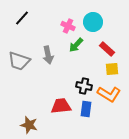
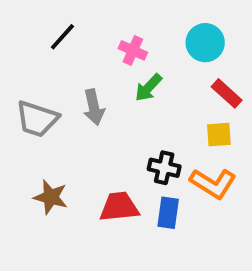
black line: (22, 18) -> (62, 37), moved
cyan circle: (93, 22) -> (205, 43), moved
red rectangle: (107, 49) -> (227, 93), moved
brown star: (29, 125) -> (51, 197), moved

